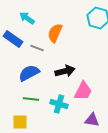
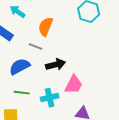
gray line: (37, 48) -> (36, 47), moved
cyan cross: (59, 104) -> (50, 98), turned -30

